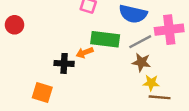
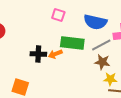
black cross: (64, 63) -> (38, 54), moved

